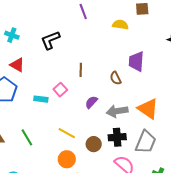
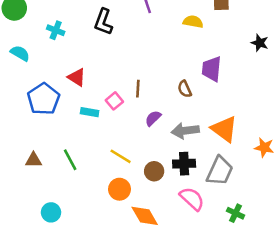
black L-shape: (50, 40) -> (103, 22), moved, turned -50
red triangle: (17, 65) -> (77, 77), moved
brown line: (81, 70) -> (138, 89), moved

